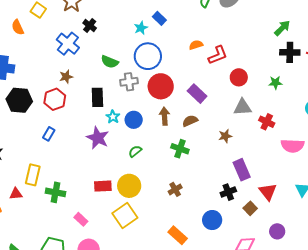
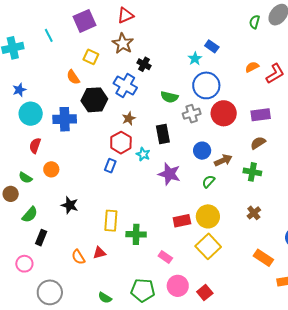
purple rectangle: (197, 94) -> (261, 115), turned -42
black hexagon: (19, 100) -> (94, 100), moved
brown arrow: (164, 116) -> (223, 160), moved, turned 78
cyan star: (113, 117) -> (143, 154), moved
blue rectangle: (49, 134) -> (110, 166), moved
red triangle: (16, 194) -> (99, 253), moved

